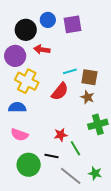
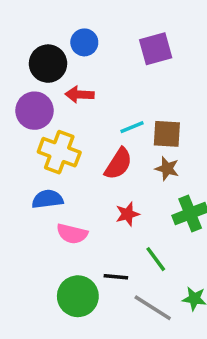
purple square: (72, 24) -> (156, 49), moved
pink semicircle: (19, 135) -> (72, 234), moved
red star: (61, 135) -> (128, 214), moved

